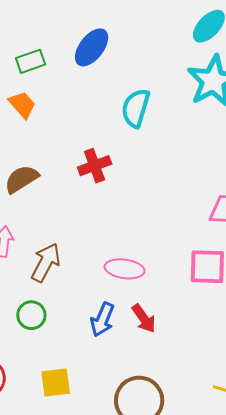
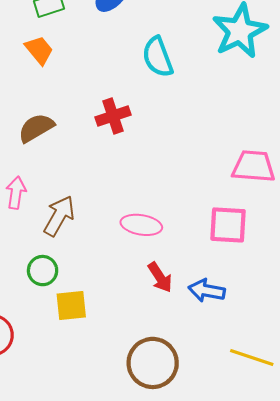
cyan semicircle: (136, 108) -> (158, 57), turned -39
blue arrow: (102, 320) -> (207, 291), moved, turned 76
yellow square: (56, 383) -> (71, 305), moved

